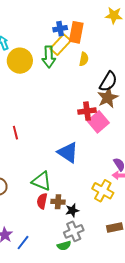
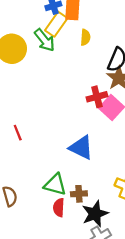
green arrow: (49, 57) -> (45, 40), turned -30
brown cross: (58, 202) -> (79, 194), moved
black star: (72, 210) -> (95, 214), size x1.6

